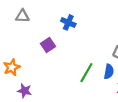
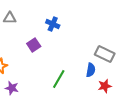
green line: (86, 73) -> (59, 79), moved

